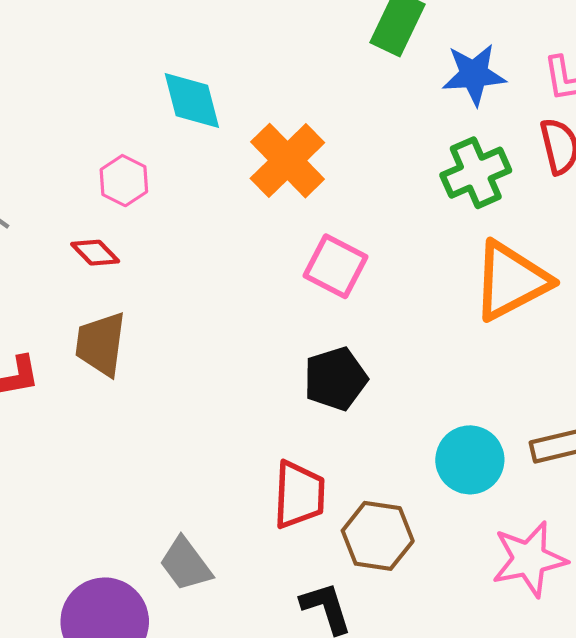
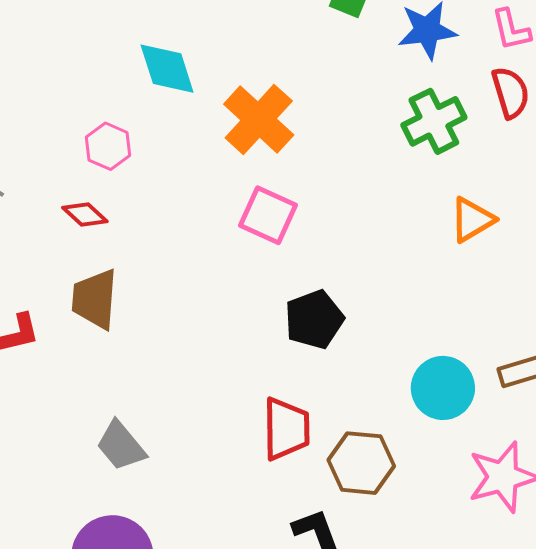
pink square: (335, 266) -> (268, 215), moved
orange triangle: (511, 281) -> (472, 220), size x0.6
gray trapezoid: (186, 564) -> (121, 446), moved

